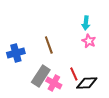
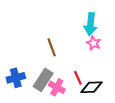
cyan arrow: (86, 23) -> (90, 24), size x1.5
blue cross: (16, 53) -> (16, 78), moved

